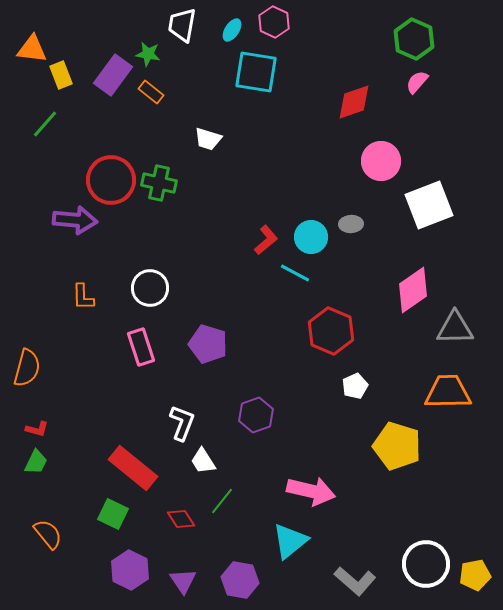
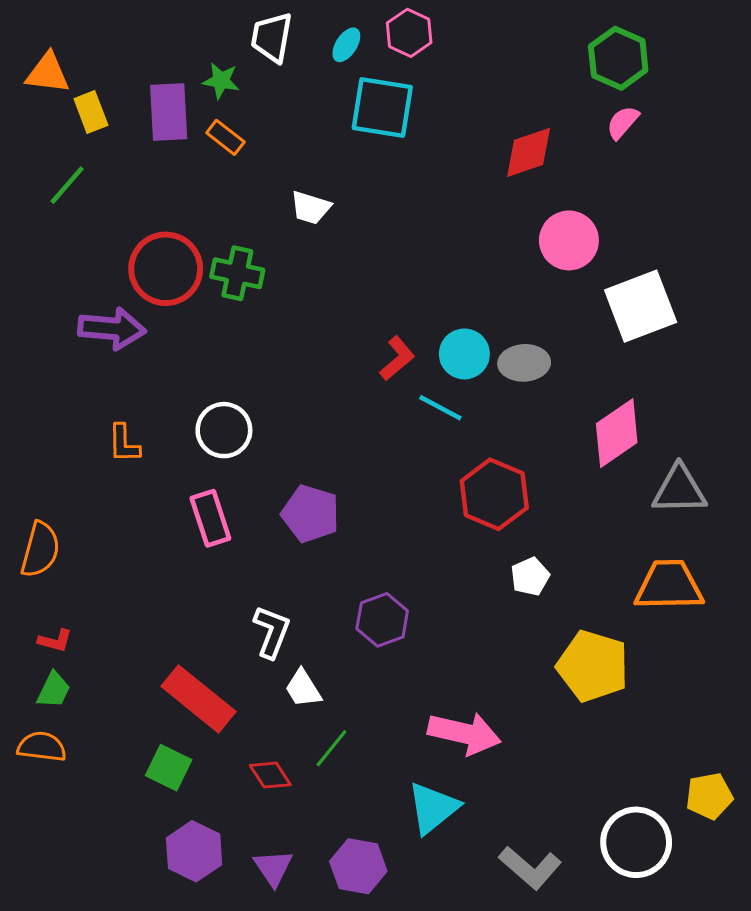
purple rectangle: (113, 75) -> (169, 112), turned -39
gray ellipse: (351, 224) -> (524, 363), moved, size x1.4
orange semicircle: (48, 534) -> (42, 747), moved, turned -44
yellow pentagon: (475, 575) -> (709, 796), moved

